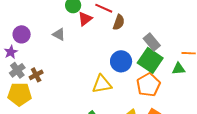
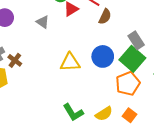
brown cross: (36, 75) -> (15, 60), turned -32
yellow triangle: (102, 84) -> (70, 62), moved

